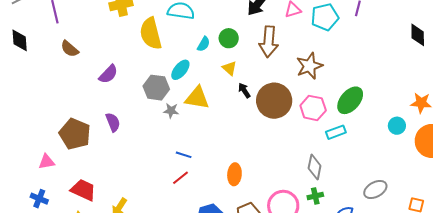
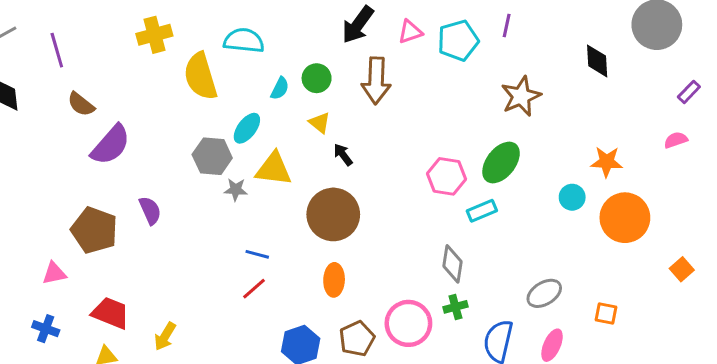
brown star: (309, 66) -> (521, 96), moved
purple semicircle: (108, 74) -> (111, 145), moved, size x1.4
brown circle: (274, 101) -> (333, 214), moved

